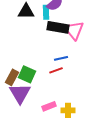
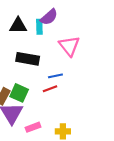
black rectangle: (58, 27) -> (28, 59), moved
pink rectangle: (49, 106) -> (33, 127), moved

